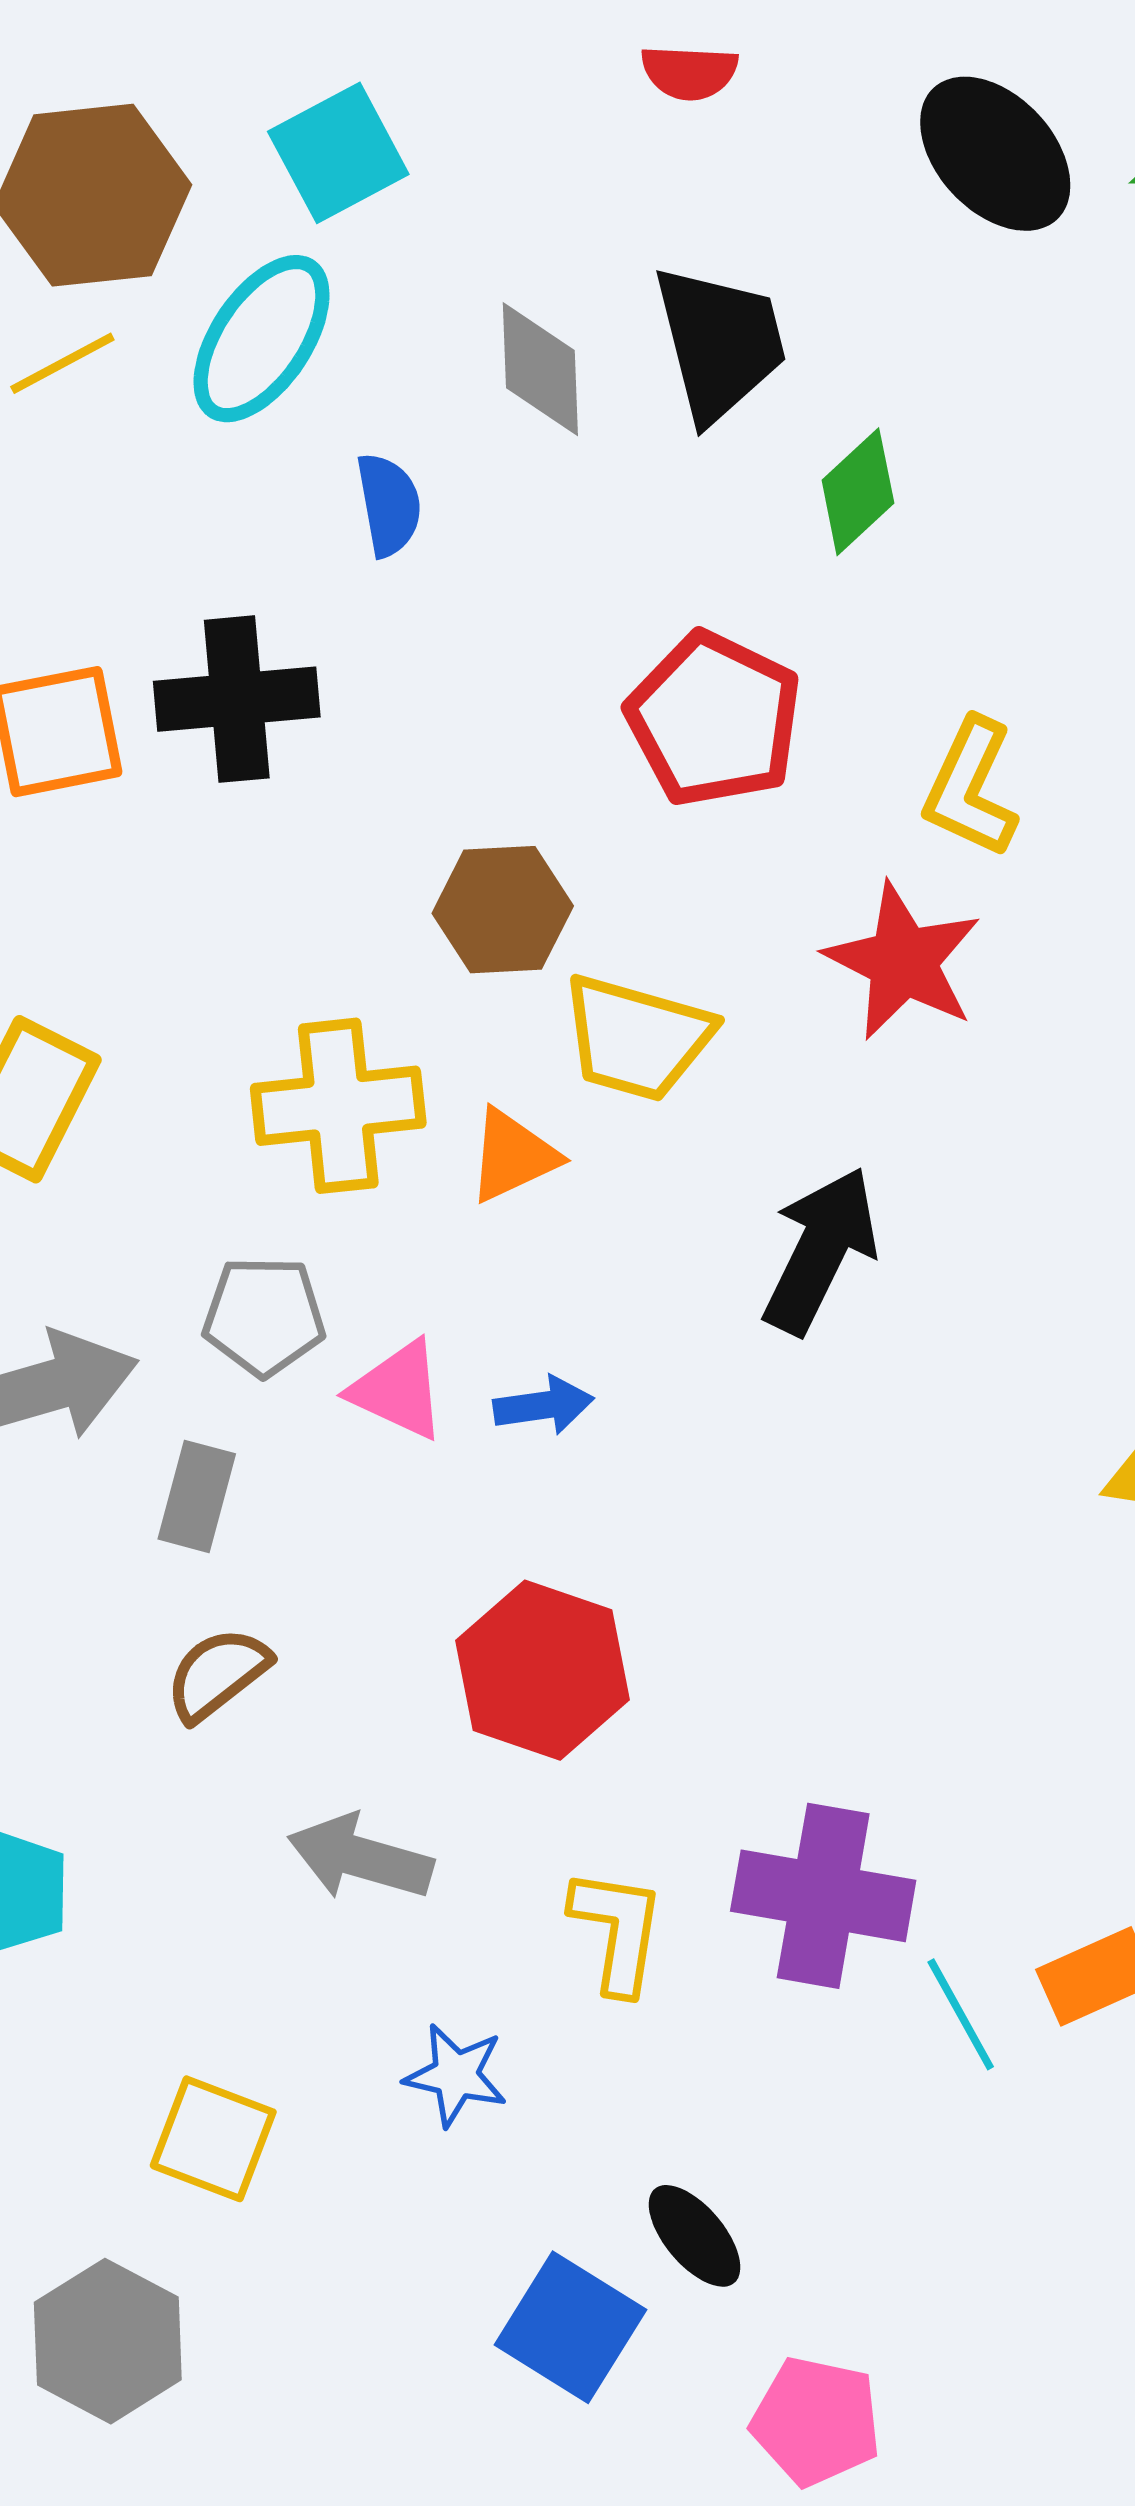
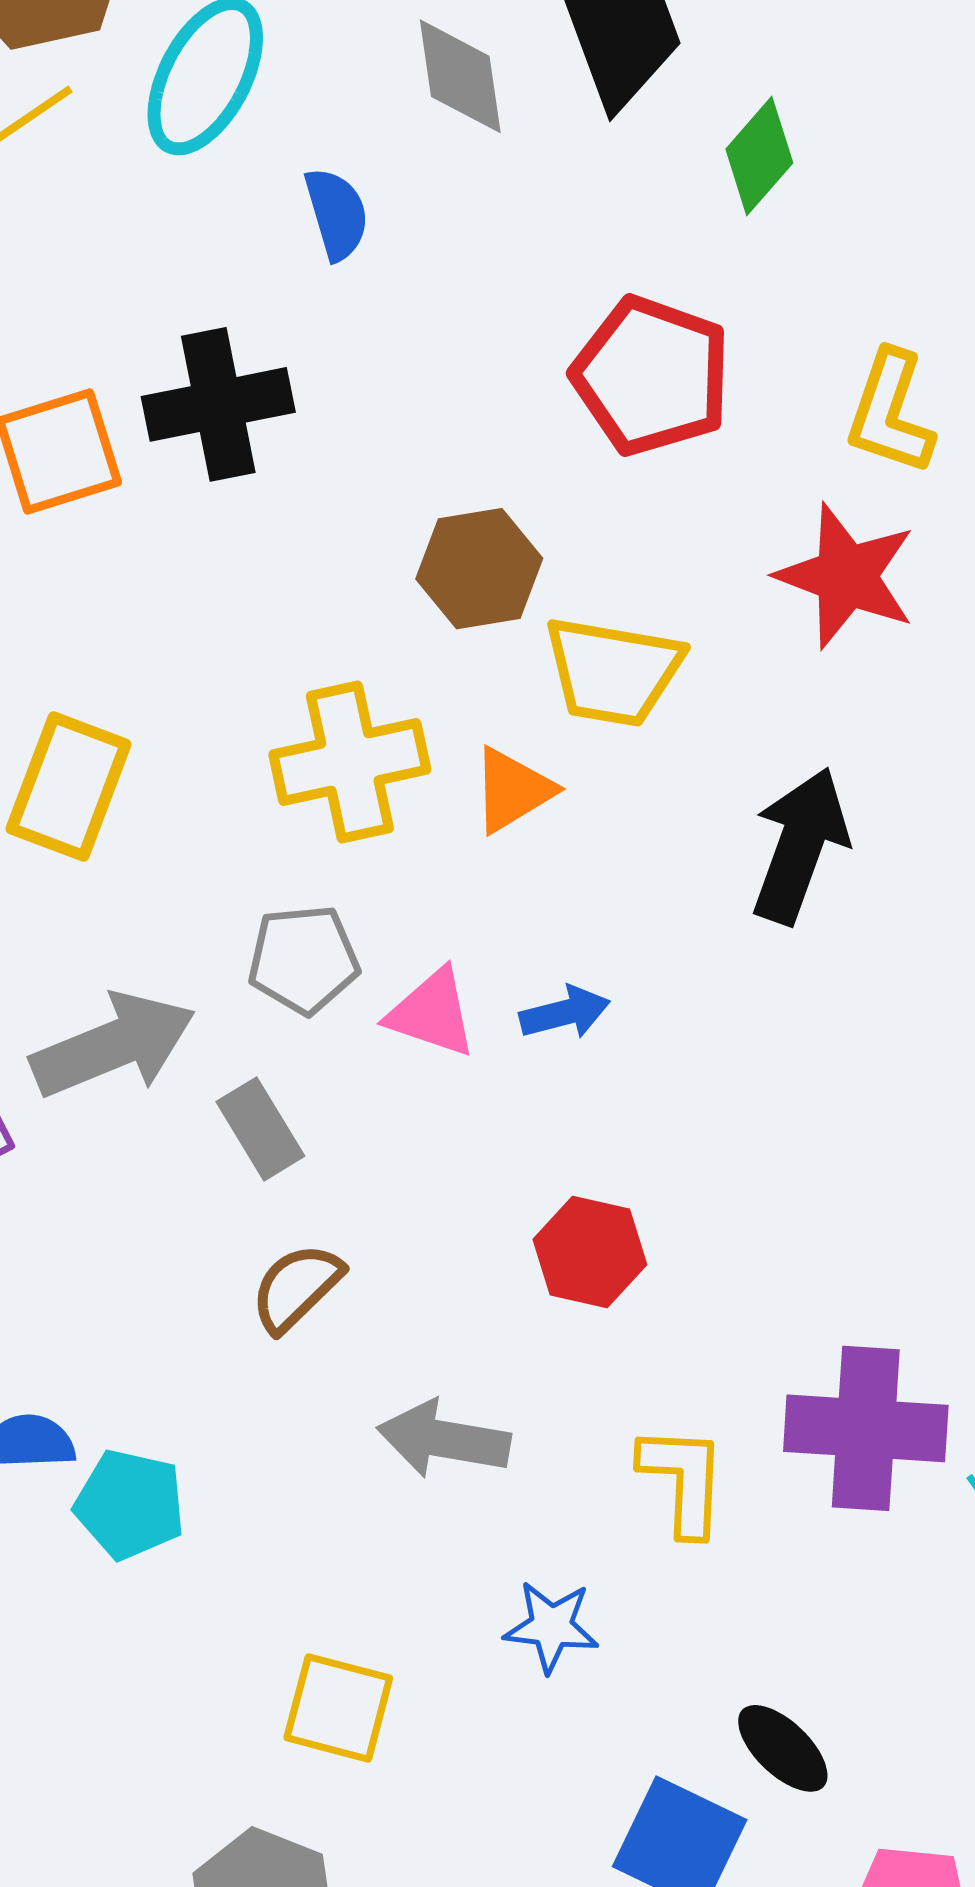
gray rectangle: (197, 1496) -> (260, 1129), turned -40
red hexagon: (542, 1670) -> (590, 1252), size x0.7

